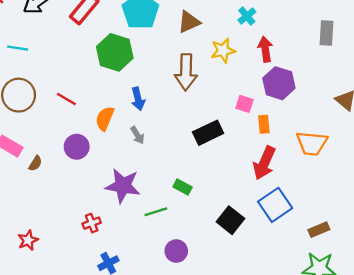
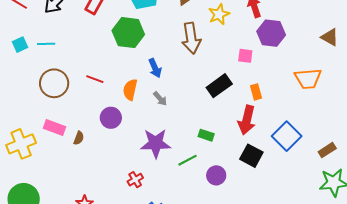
orange rectangle: (264, 124) -> (256, 92), moved
red arrow: (264, 163) -> (247, 120), moved
purple circle: (176, 251) -> (216, 175), moved

